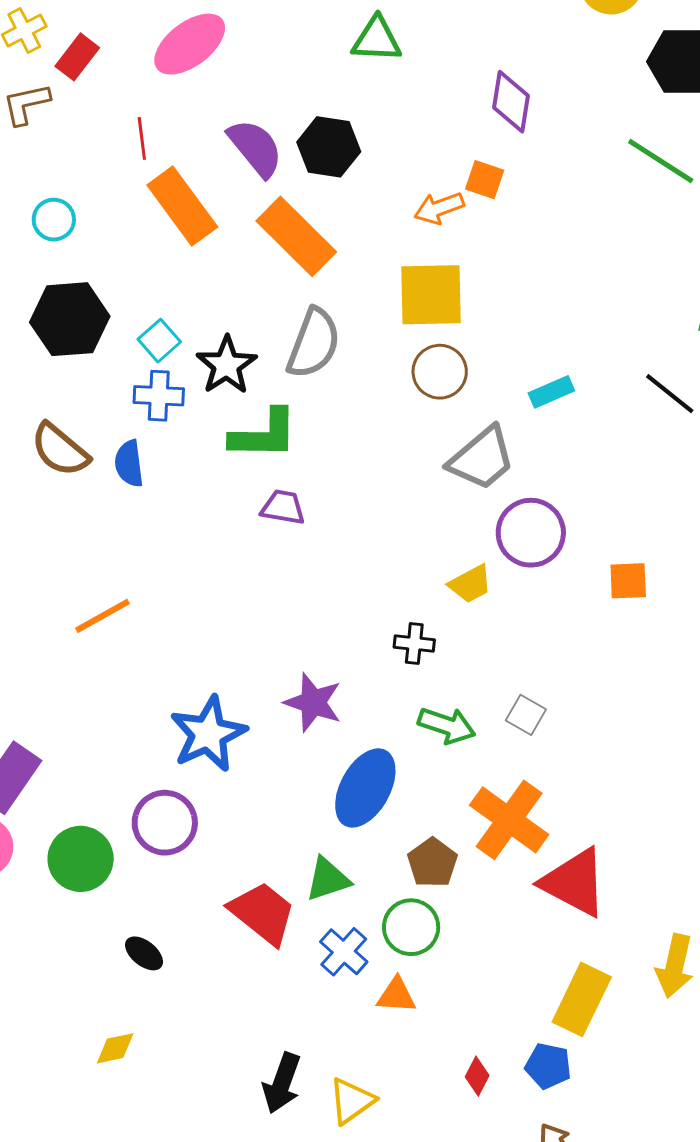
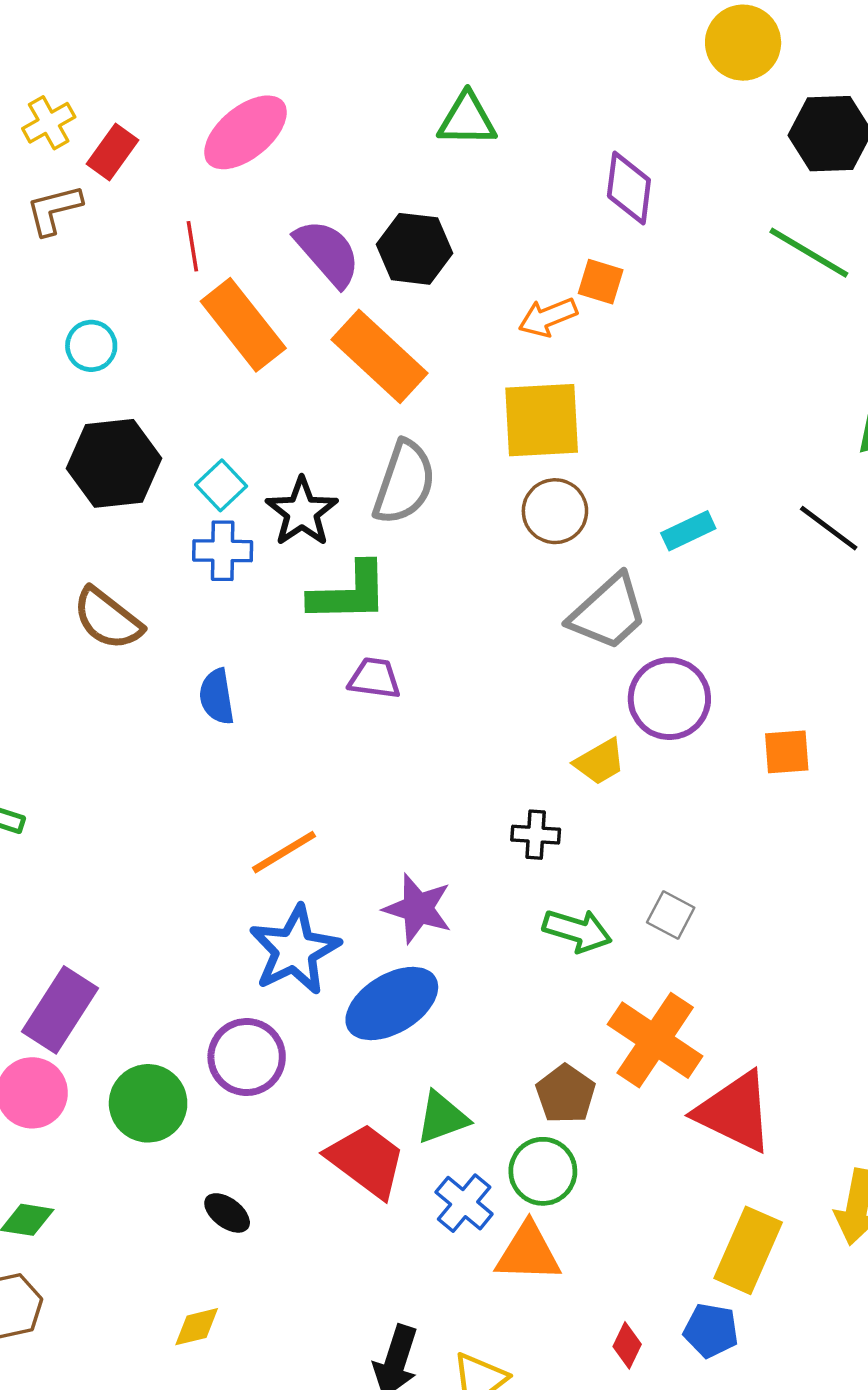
blue semicircle: (129, 464) -> (217, 697), moved
orange line: (103, 616) -> (284, 852), moved
blue ellipse: (365, 788) -> (392, 1004), moved, turned 32
orange triangle: (396, 995) -> (528, 1253), size x1.4

